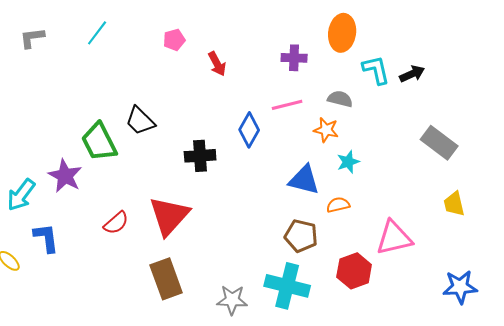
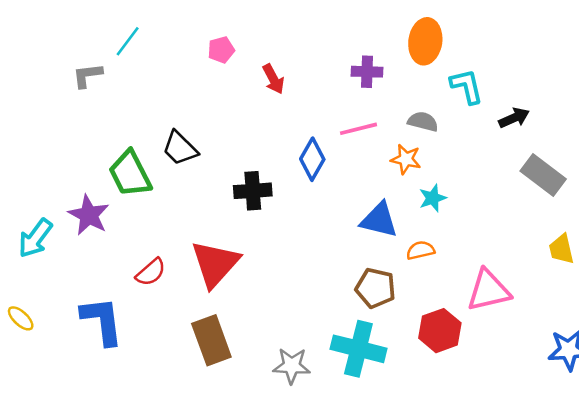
gray L-shape: (32, 38) -> (87, 75), moved
black arrow: (412, 74) -> (514, 118), moved
blue L-shape: (46, 238) -> (102, 321), moved, size x1.4

